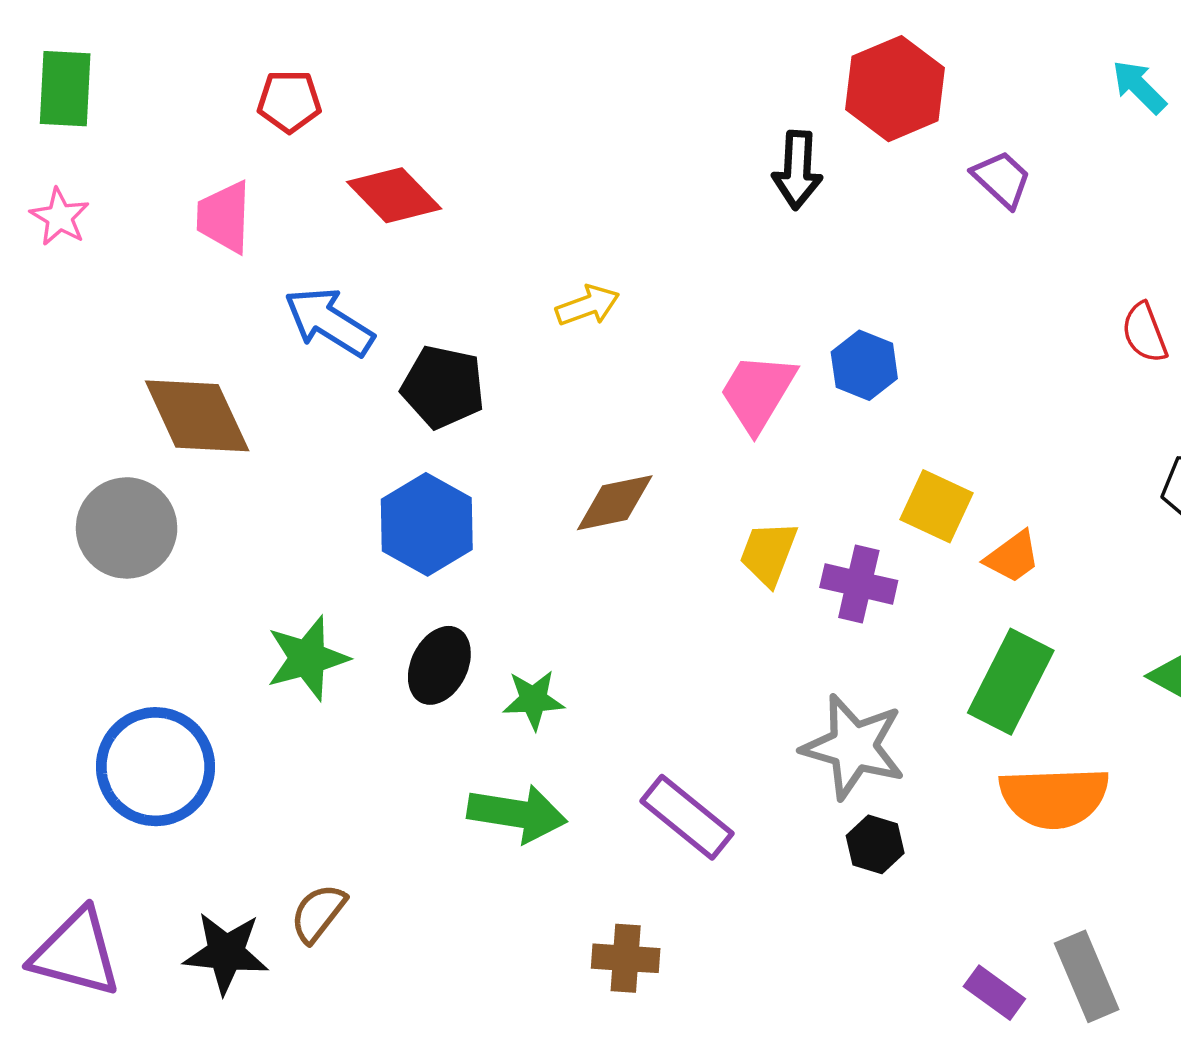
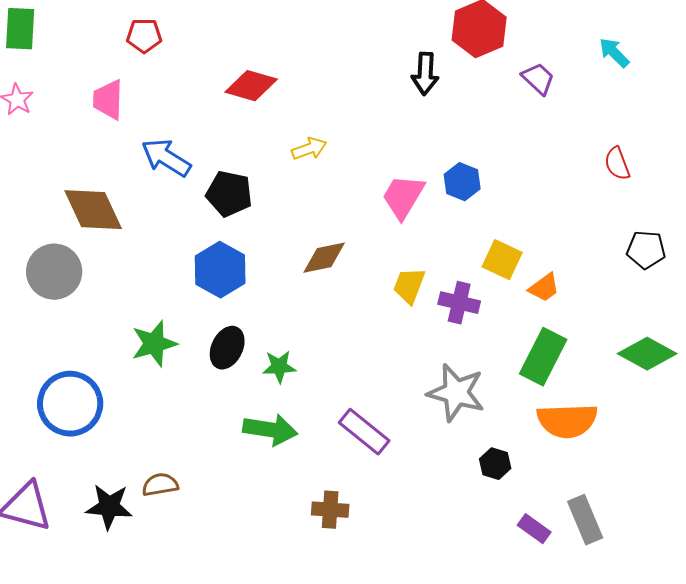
cyan arrow: (1139, 87) -> (614, 53), moved
red diamond: (394, 195) -> (251, 86), moved, turned -30
black hexagon: (875, 844) -> (495, 464), moved
brown semicircle: (318, 913) -> (160, 485), turned 42

